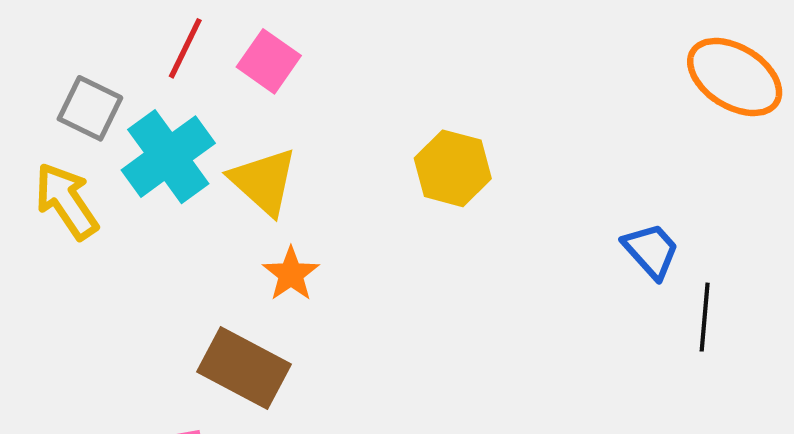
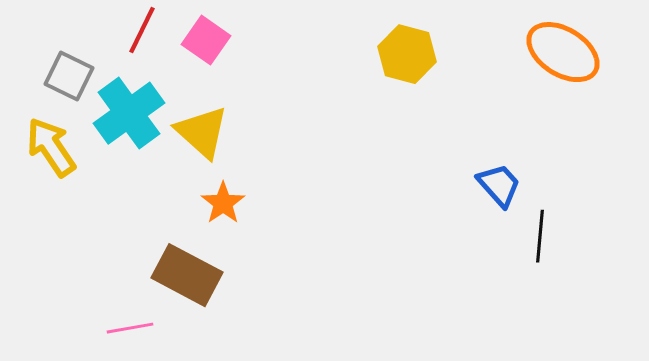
yellow hexagon: (453, 168) -> (407, 54), moved

